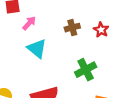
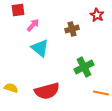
red star: (101, 30) -> (97, 15), moved

